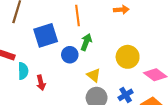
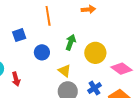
blue square: (46, 35) -> (19, 35), size x0.6
green arrow: (86, 42) -> (71, 42), moved

